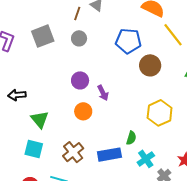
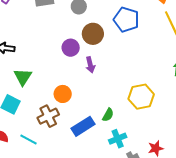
brown circle: (150, 65) -> (93, 34), moved
orange circle: (83, 111) -> (63, 94), moved
blue rectangle: (109, 155) -> (83, 126), turned -35

